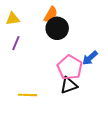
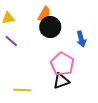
purple line: (16, 43) -> (11, 41), turned -72
blue arrow: (90, 58) -> (81, 39), moved, turned -63

